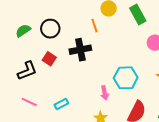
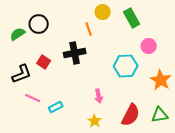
black circle: (50, 29) -> (39, 24), moved
cyan hexagon: (126, 78) -> (126, 66), moved
pink line: (29, 102) -> (33, 98), moved

